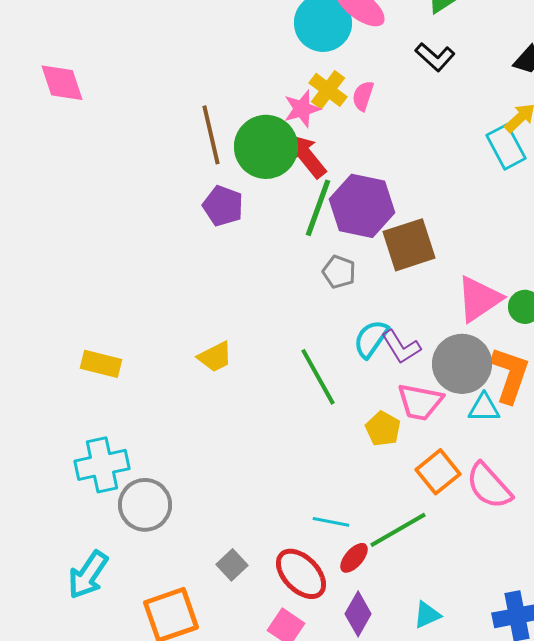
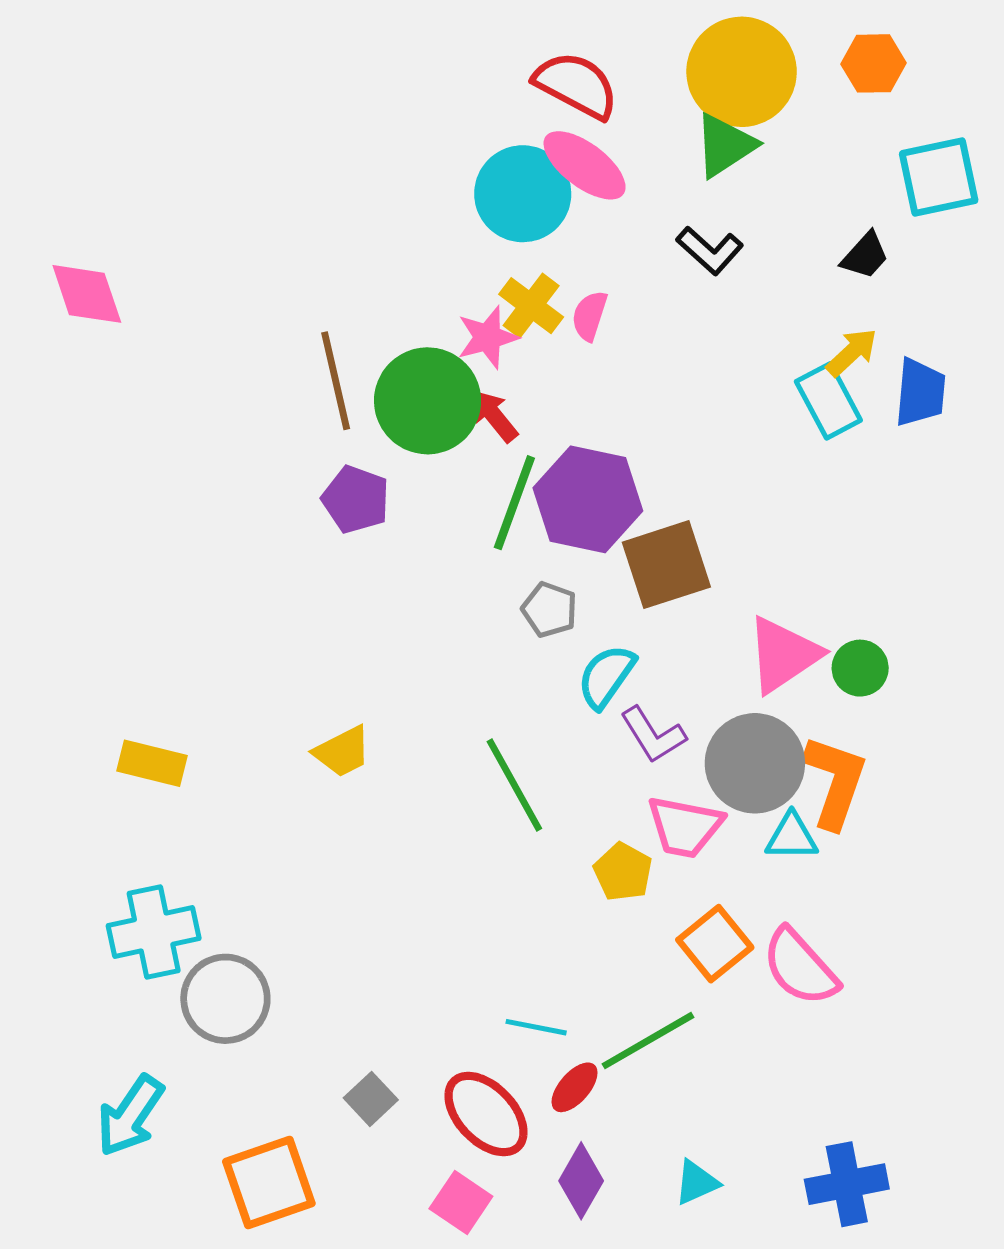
red arrow: (306, 156) -> (494, 416), size x0.7
cyan semicircle: (371, 339) -> (606, 676), moved

